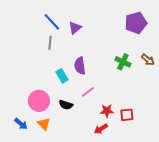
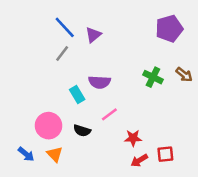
gray line: (50, 43) -> (62, 53), turned 32
purple semicircle: (80, 66) -> (99, 82), turned -78
red square: (127, 115) -> (165, 154), moved
red arrow: (101, 129) -> (139, 160), moved

